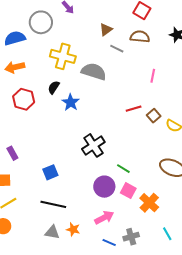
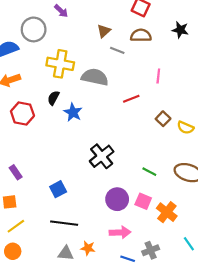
red line: (134, 109) -> (131, 99), moved
green line: (123, 169) -> (149, 172), moved
pink arrow: (104, 218) -> (120, 232), turned 30

